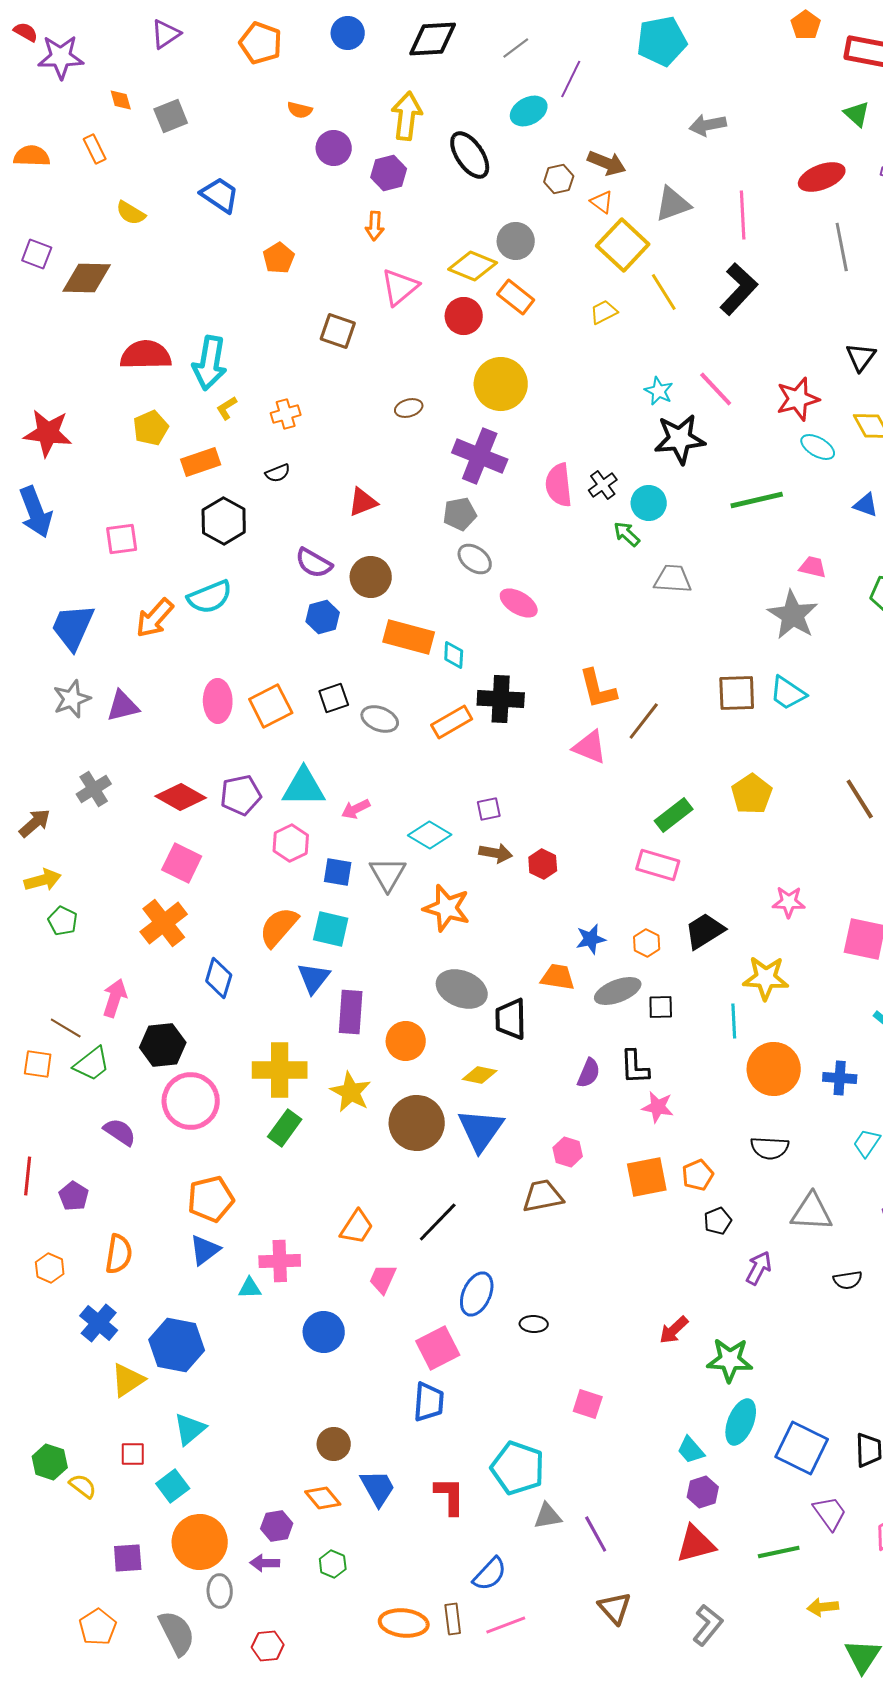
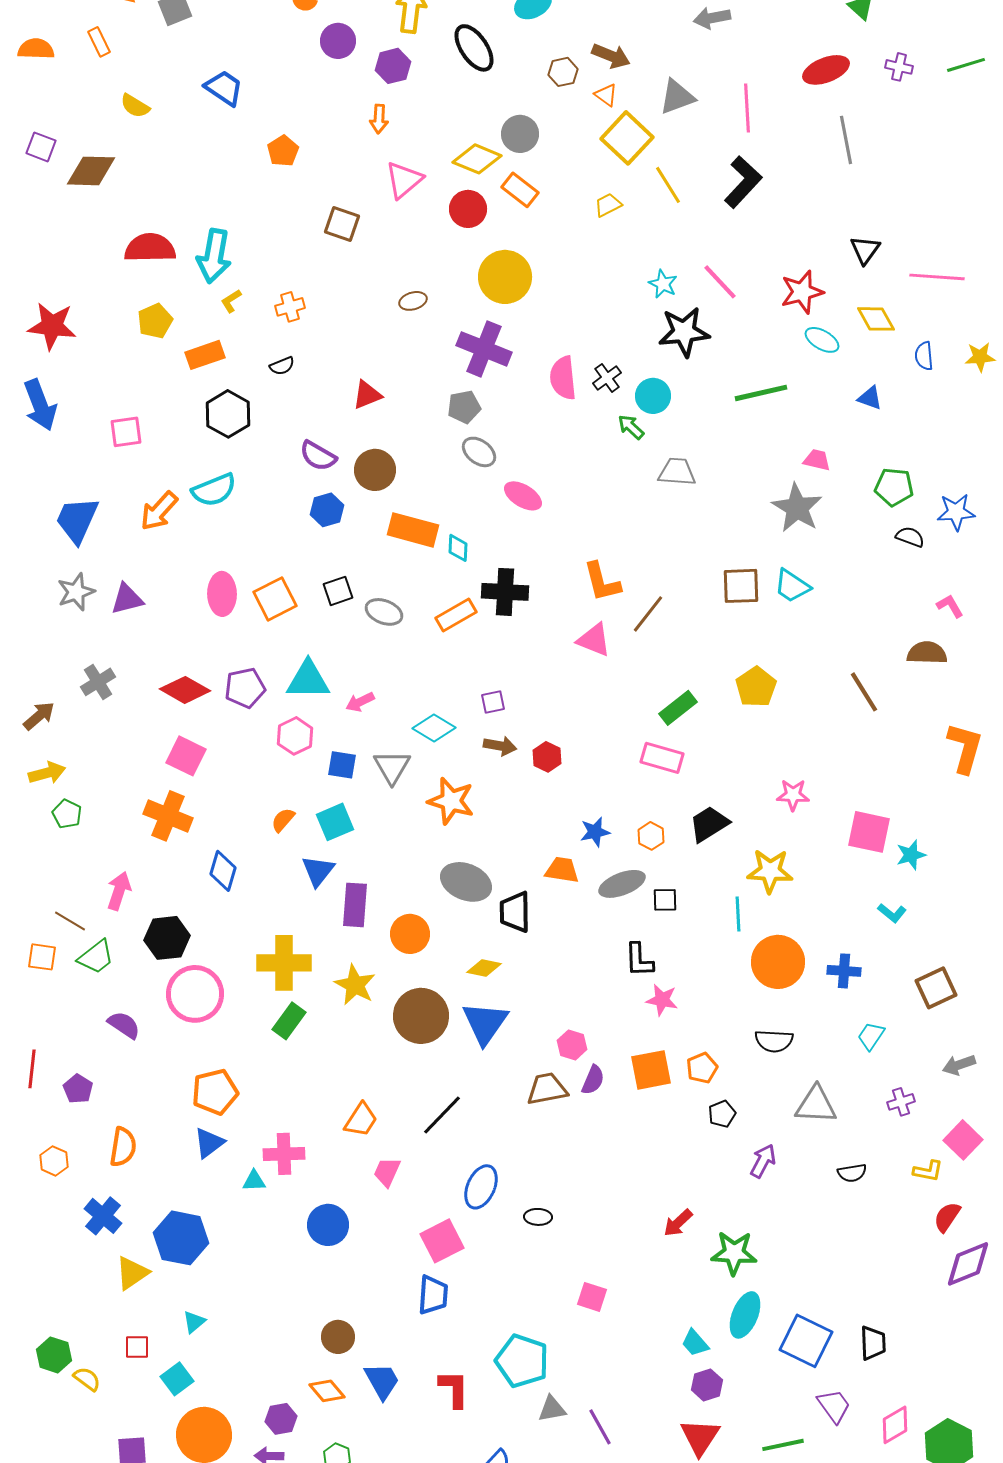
orange cross: (164, 923) -> (168, 816), turned -30
orange semicircle: (279, 927) -> (283, 820), size x0.6
cyan square: (331, 929) -> (335, 822), turned -36
purple semicircle: (589, 1073) -> (593, 1080), moved
cyan triangle: (190, 1429) -> (194, 1322), size x0.7
red triangle: (696, 1544) -> (700, 1437), turned -42

